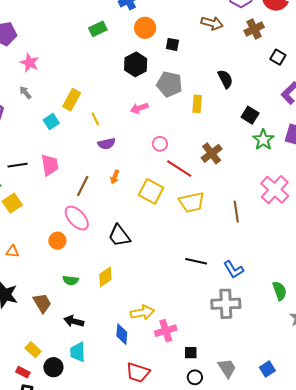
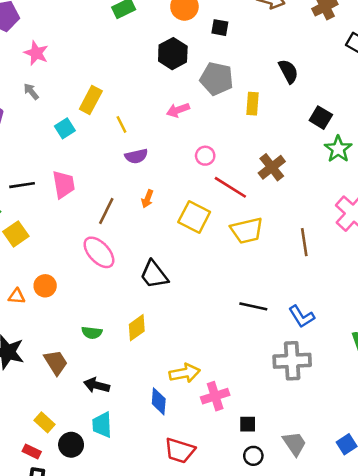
orange circle: (57, 241) -> (45, 286), moved

